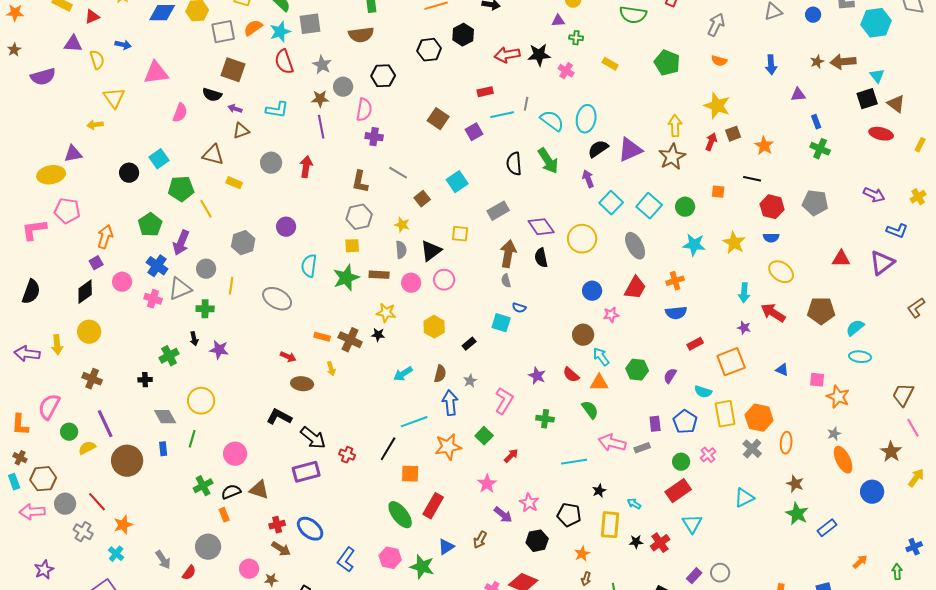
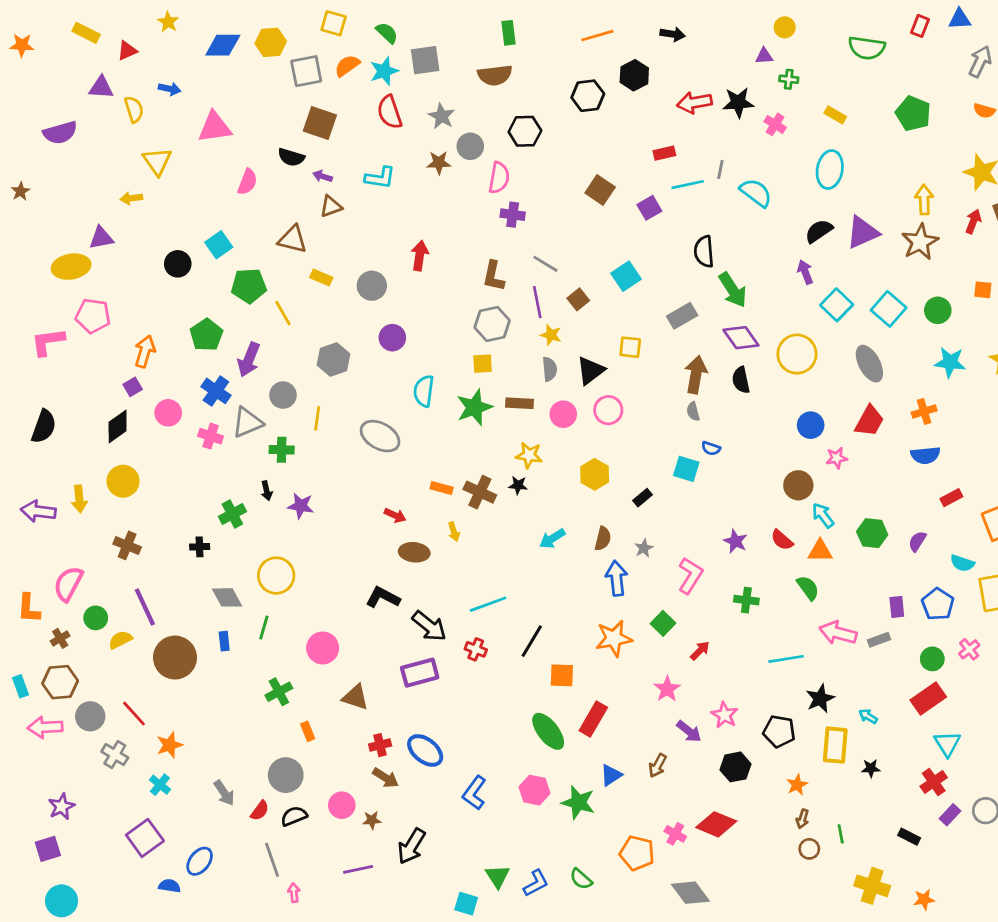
brown star: (14, 50) -> (21, 191), moved
cyan ellipse: (586, 119) -> (830, 170), moved
purple line: (321, 127) -> (537, 302), moved
green arrow: (548, 161) -> (733, 290), moved
gray circle: (271, 163) -> (372, 286), moved
cyan line: (414, 422) -> (488, 604), moved
brown cross: (20, 458) -> (60, 638), moved, turned 32
black star: (599, 491) -> (820, 699), size x1.5
black semicircle: (231, 492) -> (294, 816), moved
red cross: (660, 543) -> (934, 782), moved

